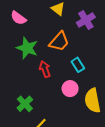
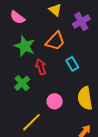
pink circle: (70, 89) -> (55, 101), moved
green cross: (25, 104) -> (22, 83), moved

